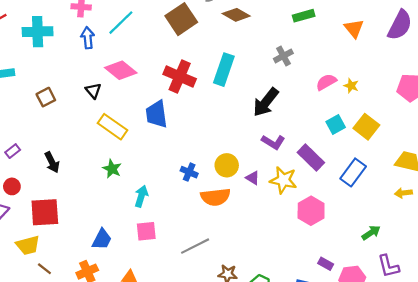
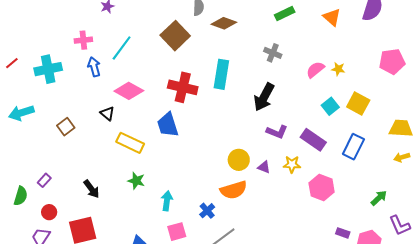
gray cross: (283, 56) -> (273, 53), turned -30
black arrow: (52, 162) -> (91, 189), moved
blue cross: (189, 172) -> (207, 211), moved, turned 35
yellow star: (283, 180) -> (292, 164), size x0.7

